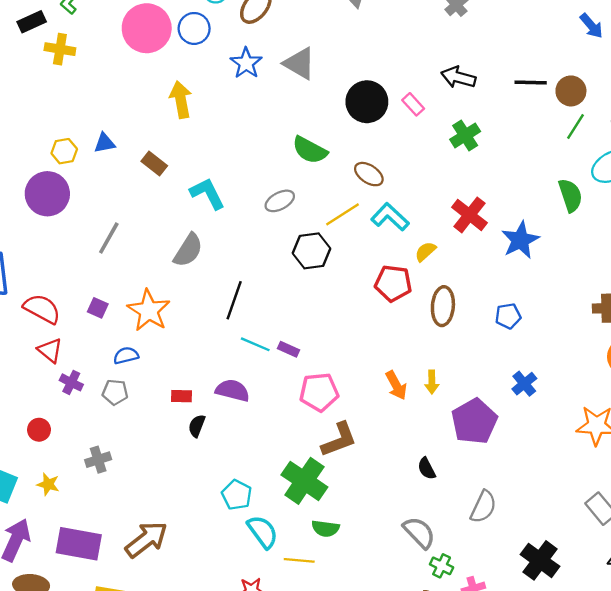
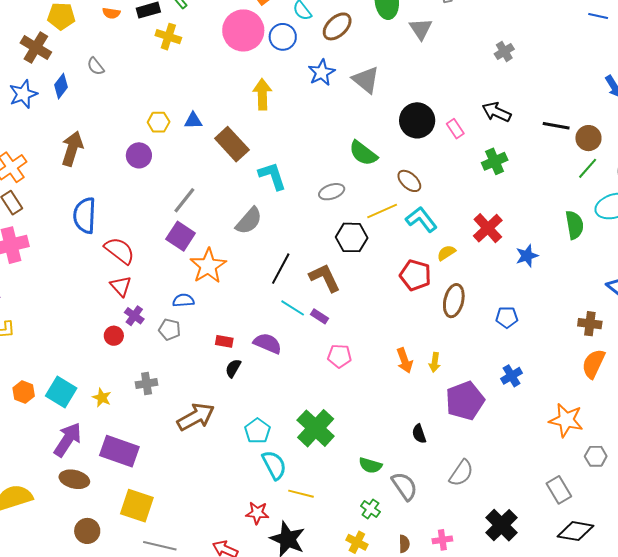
brown rectangle: (154, 163) -> (232, 144), size x1.6
purple circle: (47, 194) -> (139, 155), size x0.7
blue star: (520, 240) -> (527, 256), size x0.7
purple square: (98, 308) -> (181, 236), moved, size x1.6
pink pentagon: (319, 392) -> (339, 356), size x0.7
red circle: (39, 430) -> (114, 336), moved
brown L-shape: (339, 440) -> (325, 278), moved, turned -104
green semicircle: (325, 528) -> (370, 465), moved
brown arrow: (146, 539) -> (196, 417), moved
green cross: (442, 566) -> (370, 509), moved

